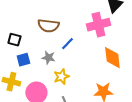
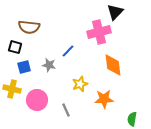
brown semicircle: (48, 26) -> (29, 27), moved
yellow star: (61, 77) -> (80, 84), moved

